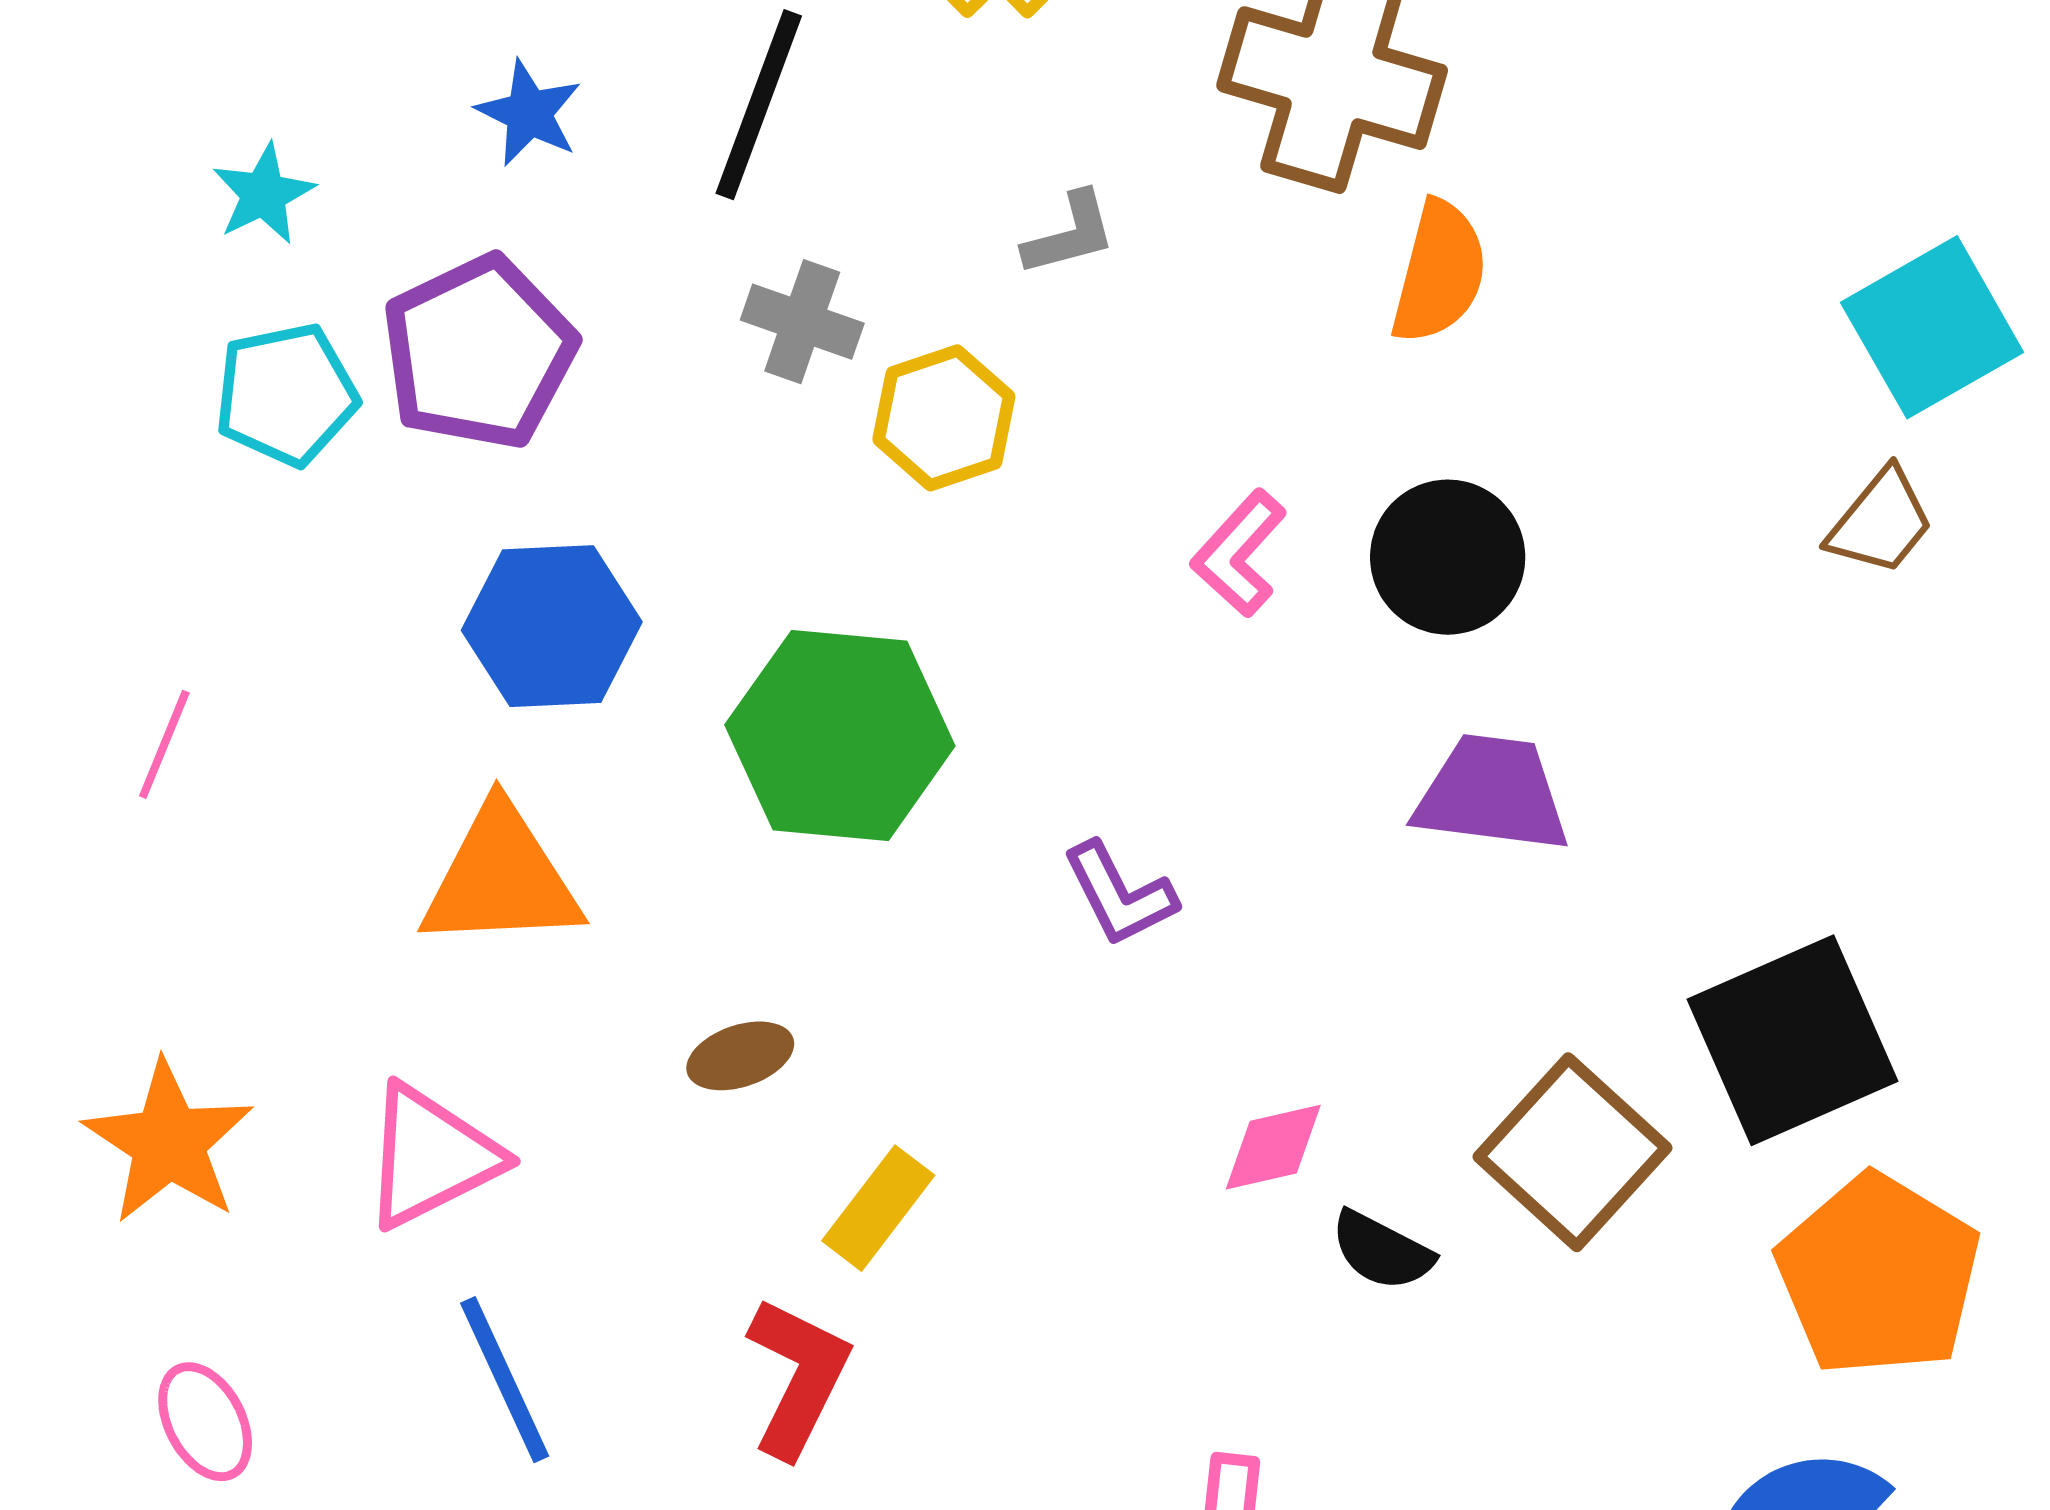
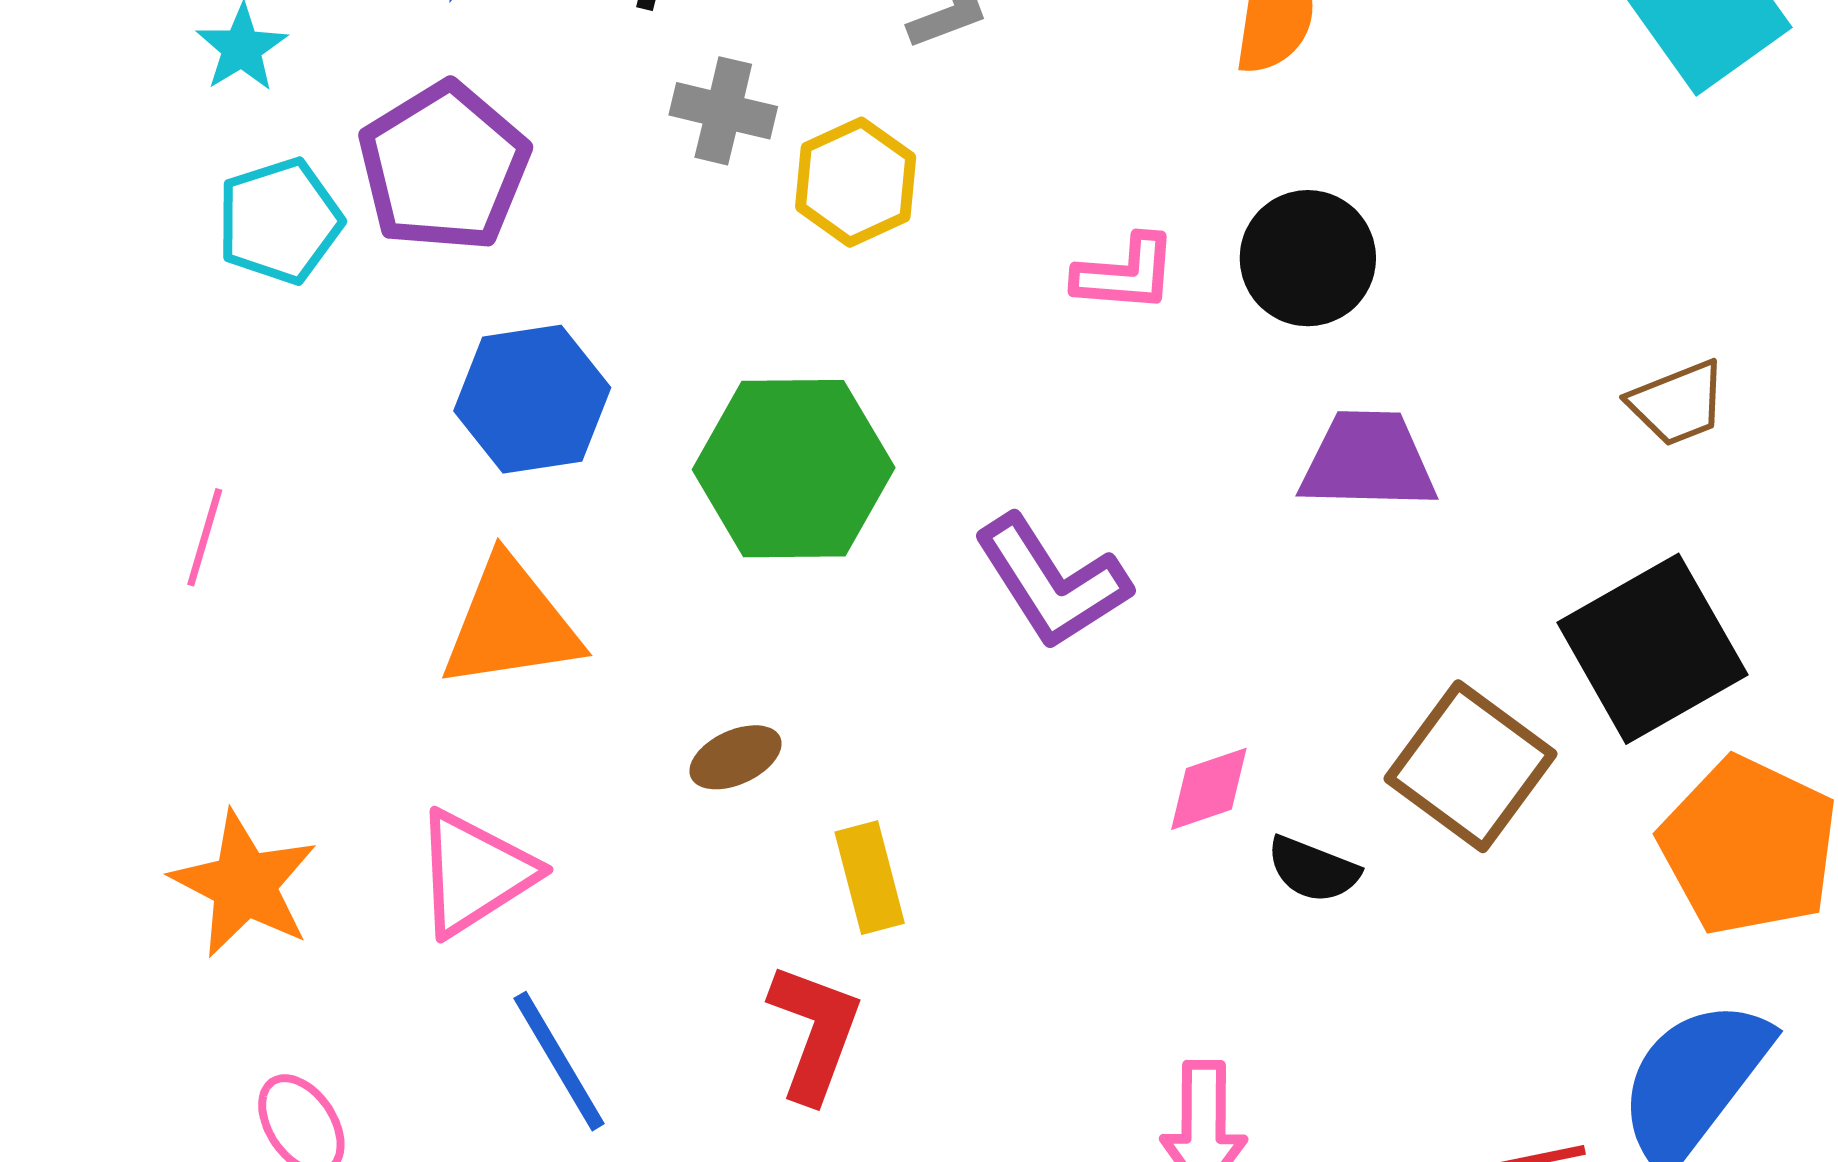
brown trapezoid: (1881, 522) -> (1677, 403), moved, turned 35
pink L-shape: (1239, 553) -> (1125, 274), turned -122
purple L-shape: (1119, 894) -> (1052, 582), size x1.5
yellow rectangle: (878, 1208) -> (870, 878), turned -46

